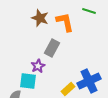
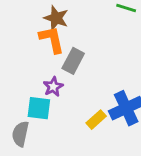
orange L-shape: (65, 22) -> (52, 39), moved

